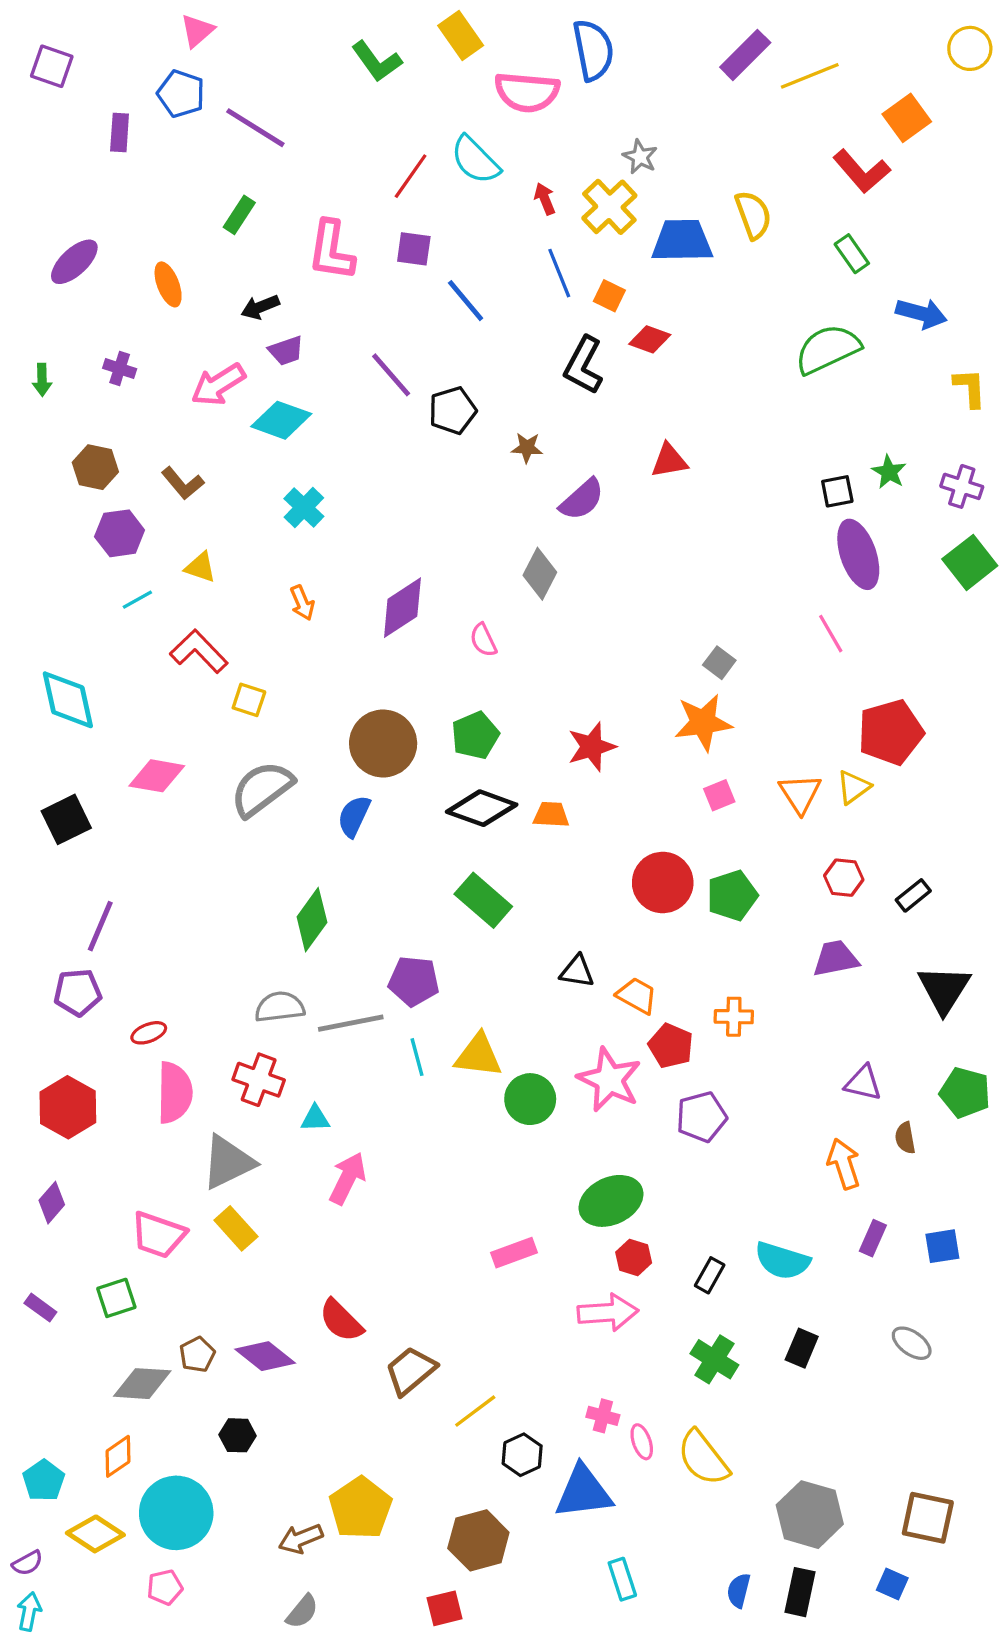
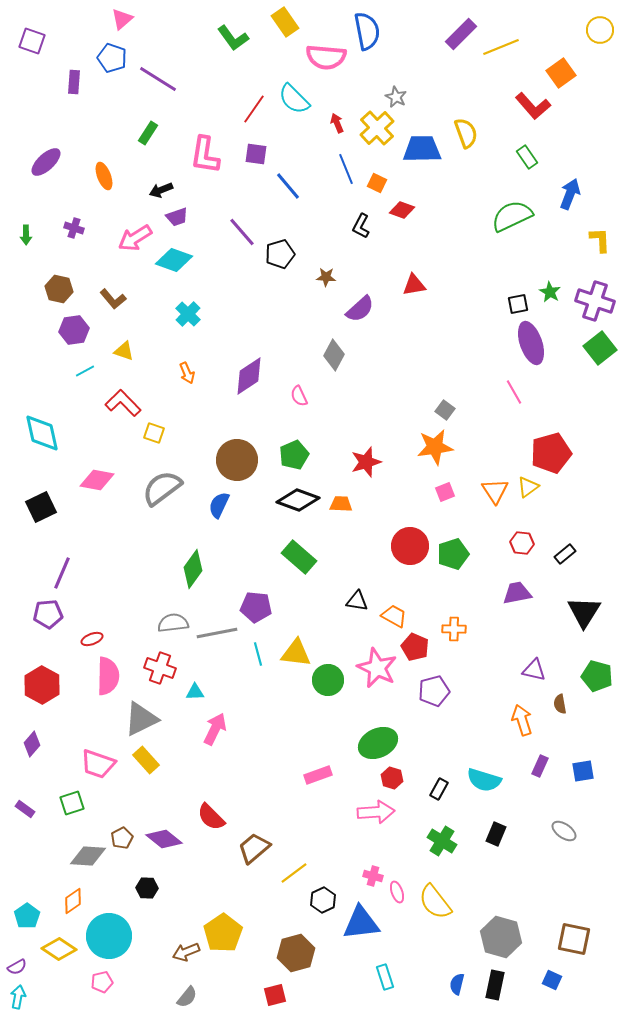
blue arrow: (921, 314) -> (570, 194), turned -84
black L-shape: (584, 365) -> (361, 226), size x0.7
purple cross: (962, 486) -> (595, 301), size x1.5

